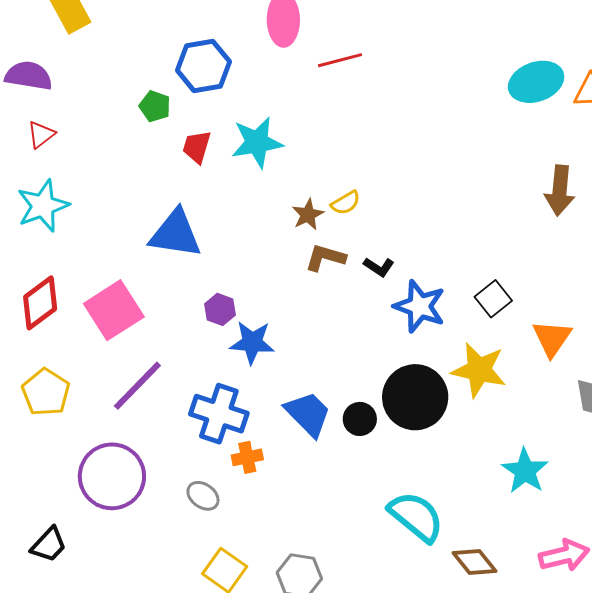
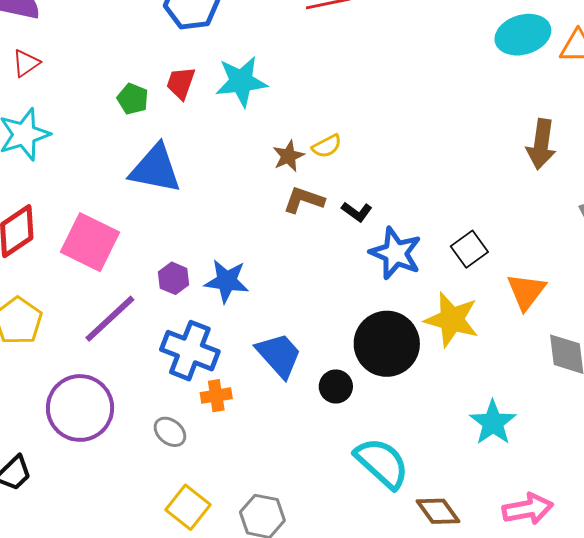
green pentagon: (155, 106) -> (133, 99), moved
purple hexagon: (220, 309) -> (174, 278), moved
pink square: (114, 310) -> (90, 242), turned -34
black circle: (360, 419) -> (336, 386), moved

